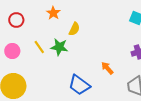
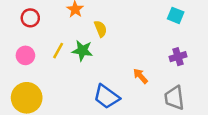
yellow semicircle: (74, 29) -> (101, 29), turned -48
yellow line: (39, 47) -> (58, 51), turned 64

